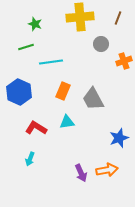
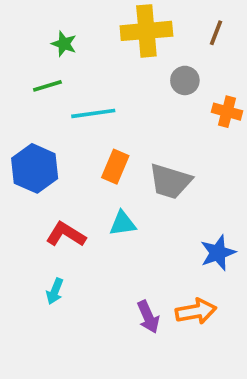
orange cross: (124, 61) -> (227, 112), turned 35
gray trapezoid: (93, 99) -> (170, 181), turned -45

